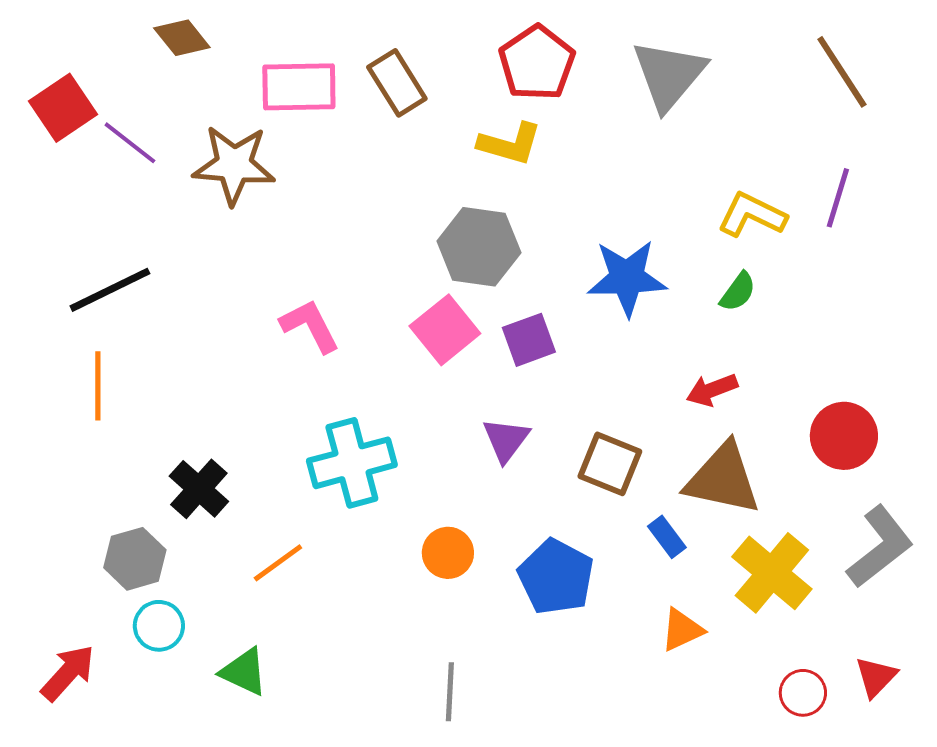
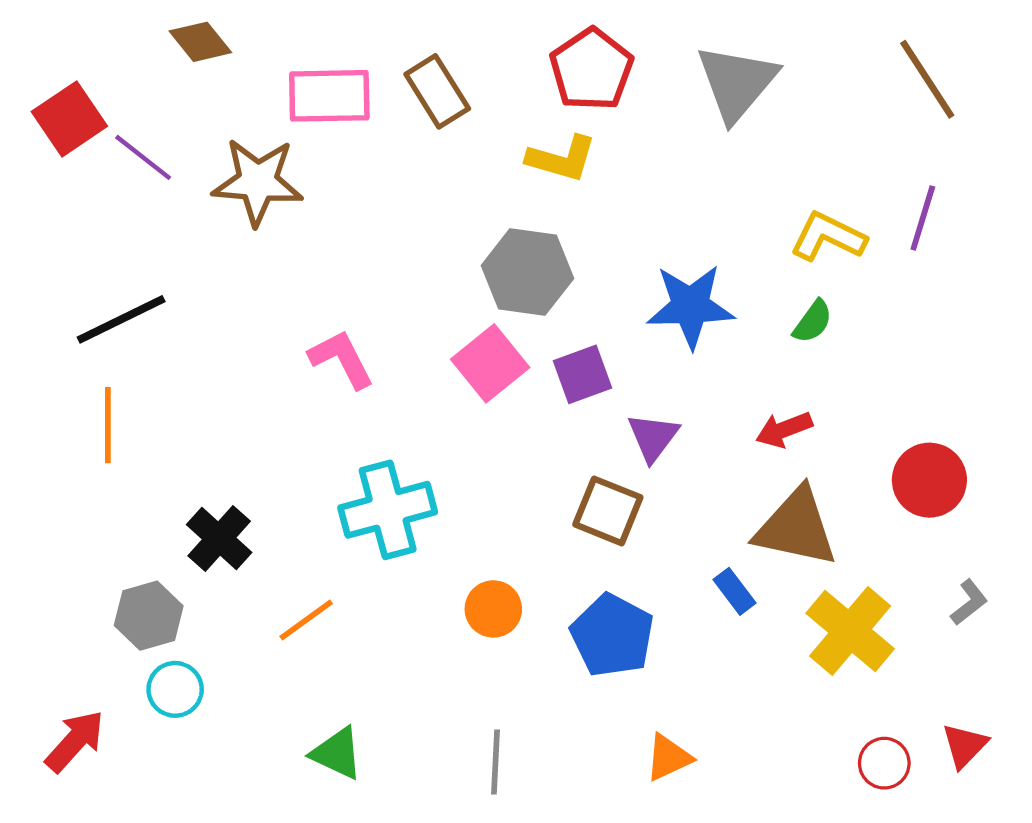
purple triangle: (506, 440) -> (653, 437), moved
brown square: (610, 464) -> (608, 511), moved
gray L-shape: (880, 547) -> (969, 602), size x0.5
orange triangle: (682, 630) -> (668, 758), moved
green triangle: (244, 672) -> (337, 753), moved

